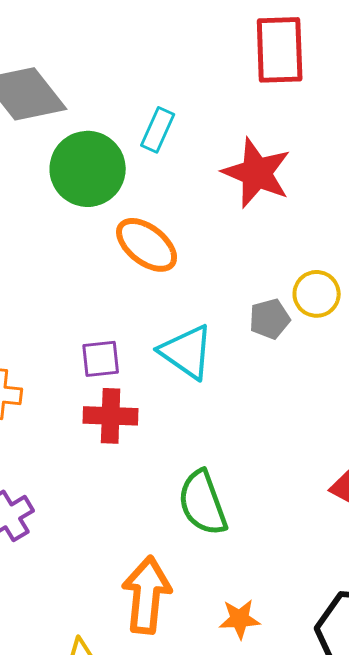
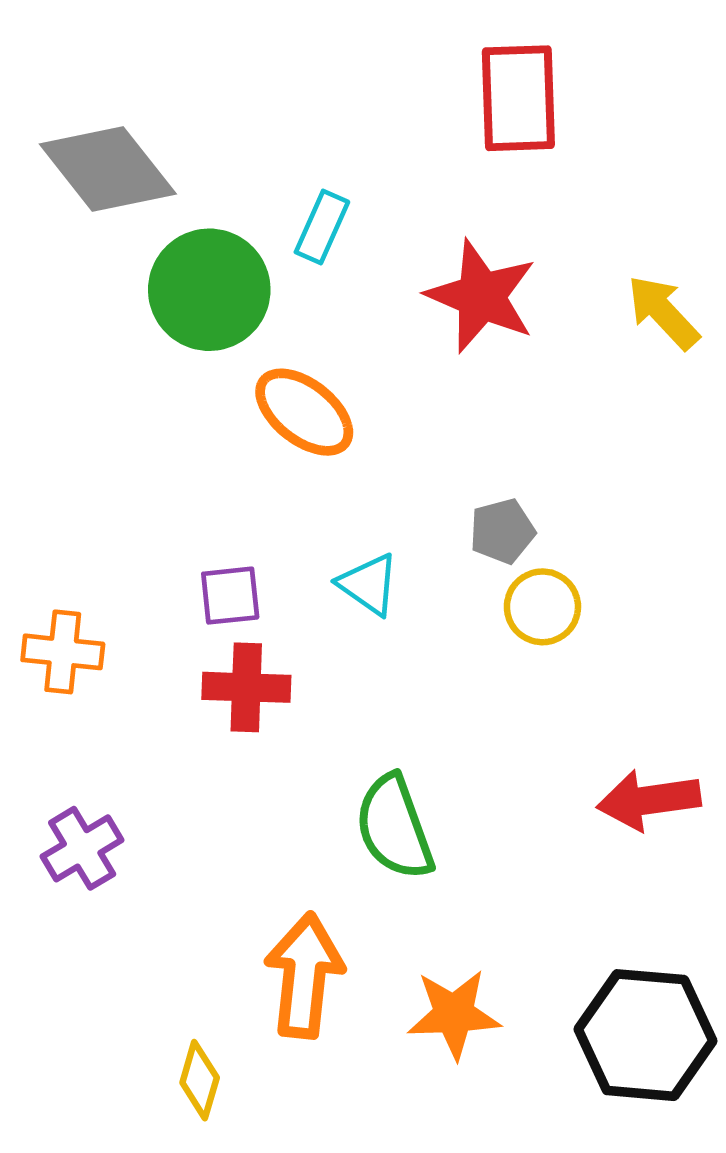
yellow circle: (317, 294) -> (542, 607), moved
cyan triangle: (187, 352) -> (369, 584), size x0.7
orange star: (240, 619) -> (454, 1014), size x1.4

